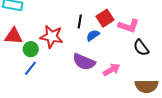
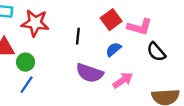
black line: (80, 21) -> (78, 36), moved
blue semicircle: (93, 35) -> (113, 49), moved
red star: (52, 37) -> (35, 23), moved

